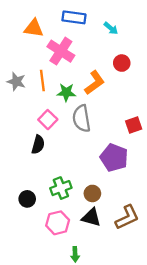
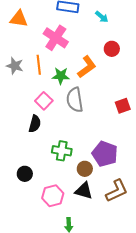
orange triangle: (34, 28) -> (19, 19), moved
purple pentagon: (114, 158) -> (105, 154), moved
green cross: (61, 188) -> (62, 151), moved, turned 30

